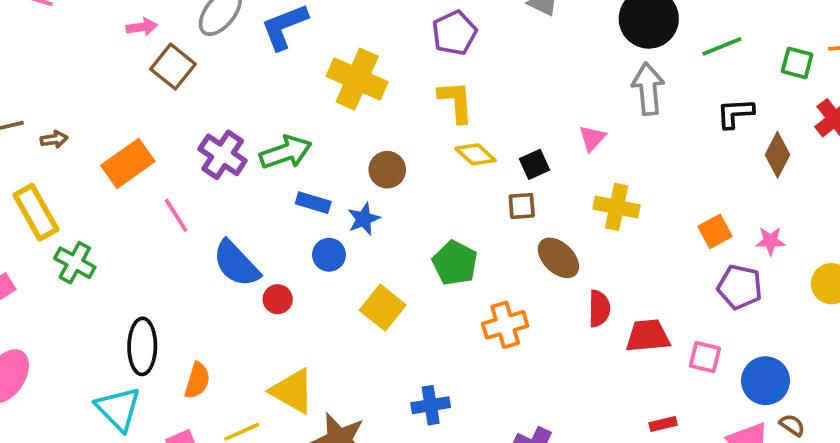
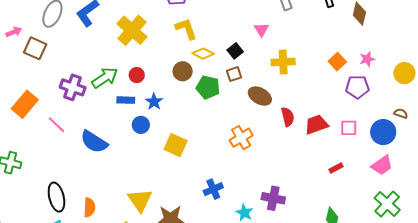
yellow cross: (357, 79) -> (132, 30), turned 32
brown circle: (387, 170) -> (183, 71), moved
green pentagon: (455, 263) -> (208, 87), moved
red circle: (278, 299) -> (137, 75), moved
yellow triangle: (292, 391) -> (140, 200), turned 40
brown semicircle: (792, 425) -> (401, 114), moved

